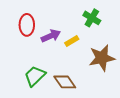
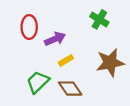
yellow rectangle: (72, 41) -> (66, 60), moved

